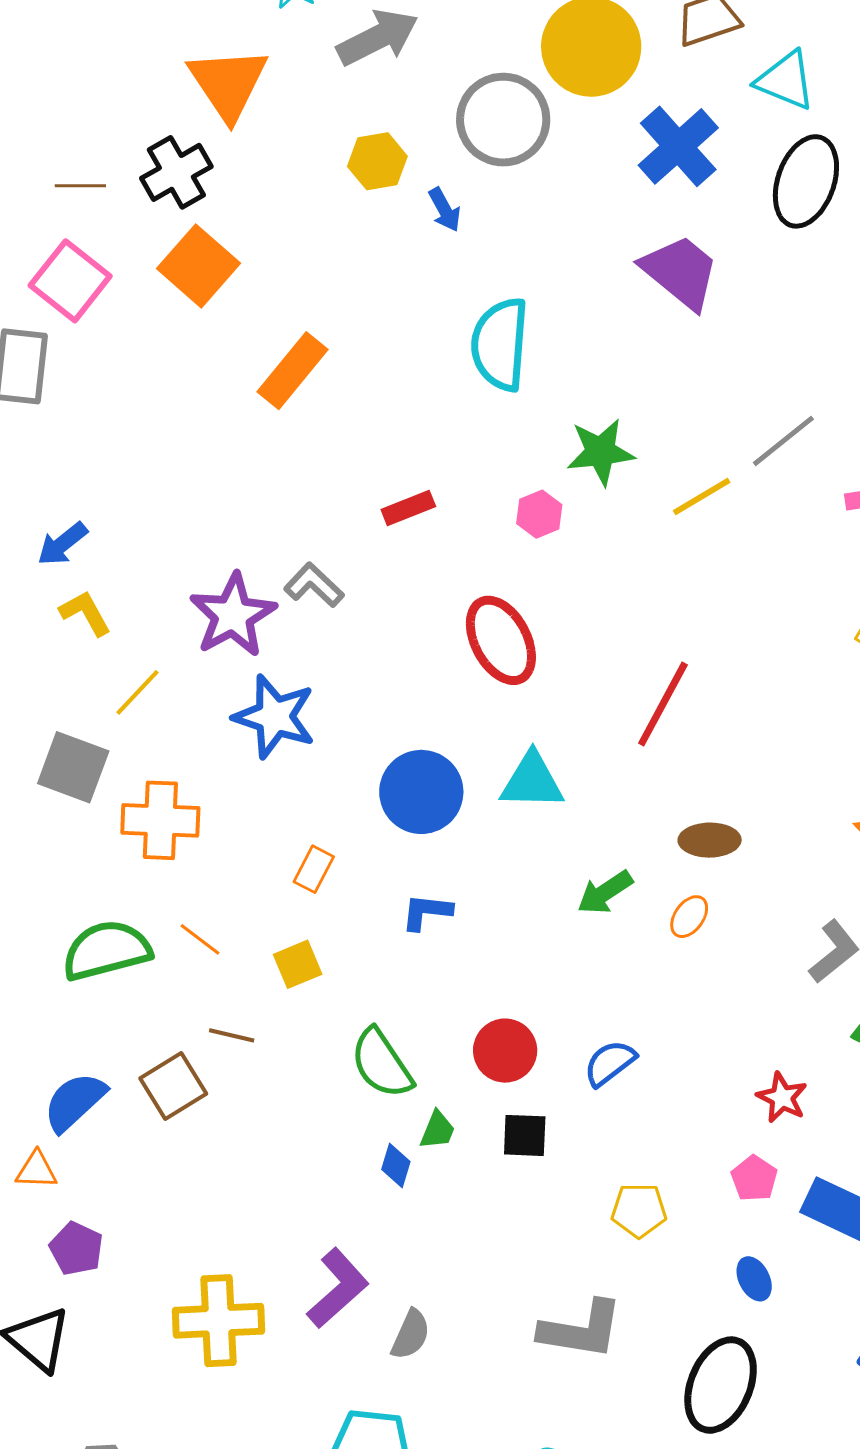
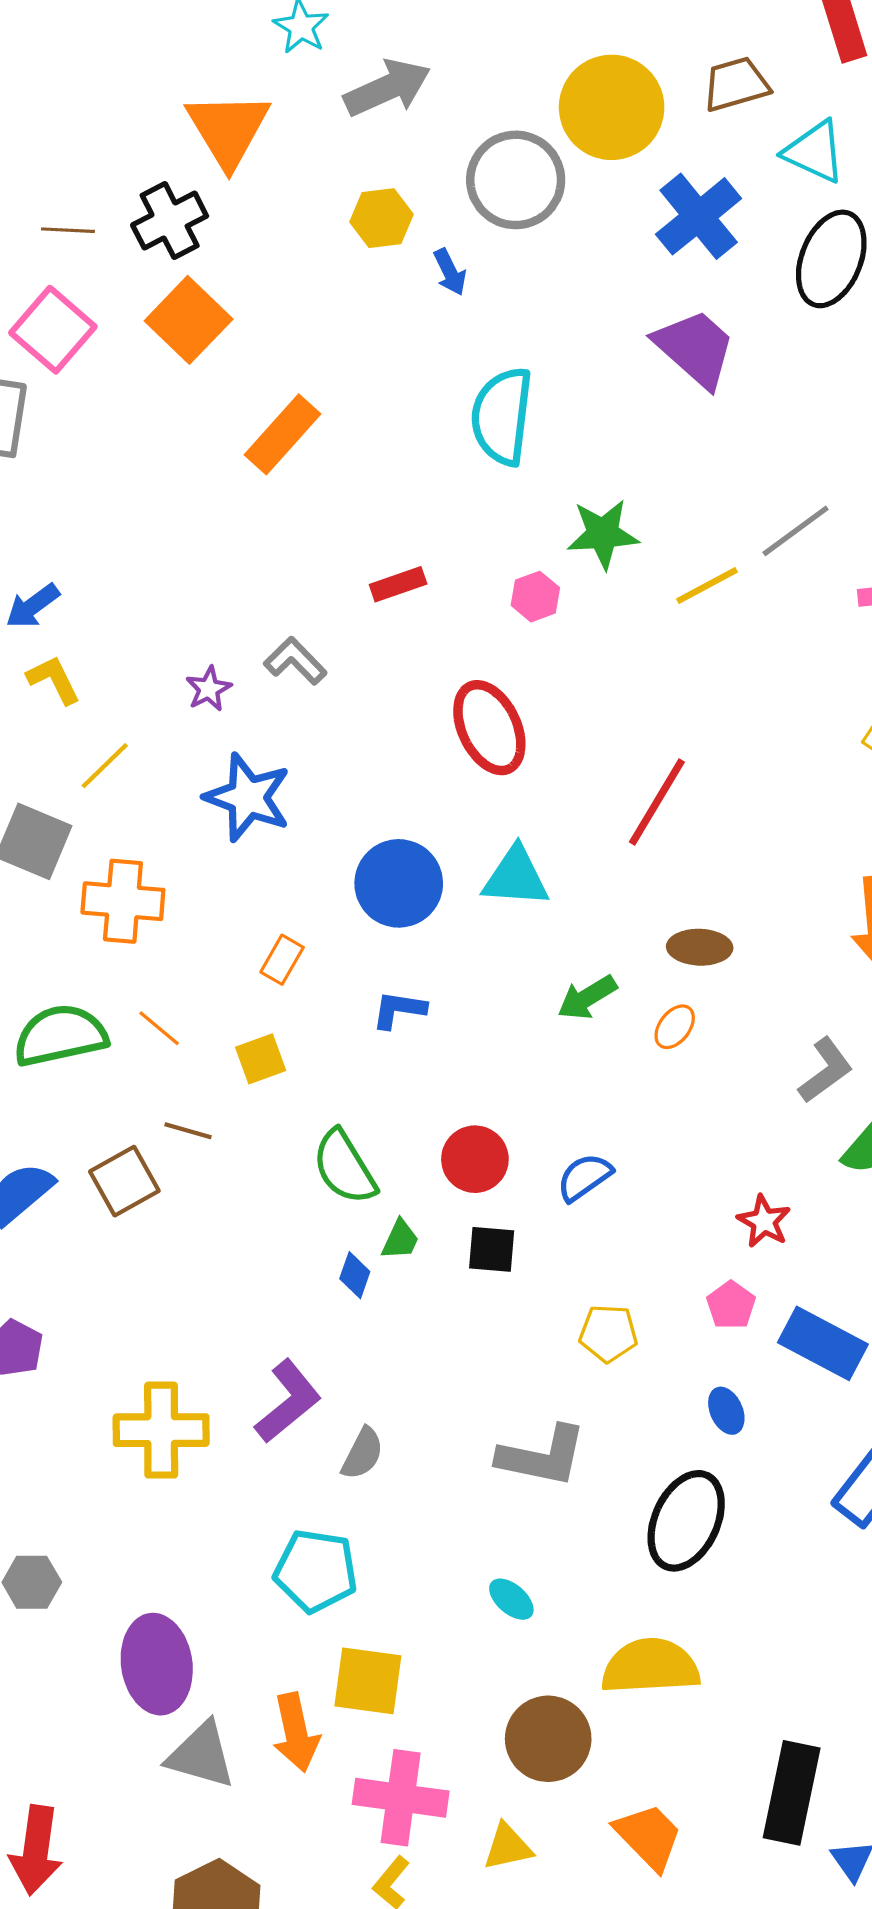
purple star: (233, 615) -> (209, 689), size x0.5

